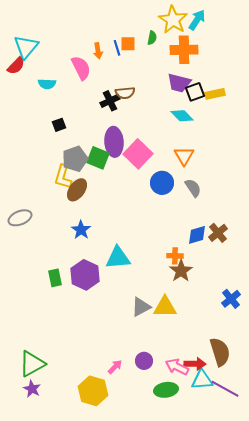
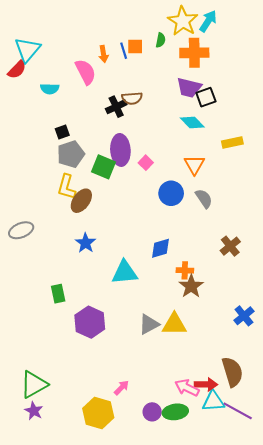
yellow rectangle: (215, 94) -> (232, 143), moved
pink square: (138, 154) -> (146, 163), size x0.5
gray pentagon: (75, 159) -> (71, 154), moved
blue diamond: (197, 235) -> (161, 248), moved
purple hexagon: (85, 275) -> (90, 322), moved
purple circle: (144, 361) -> (152, 412), moved

